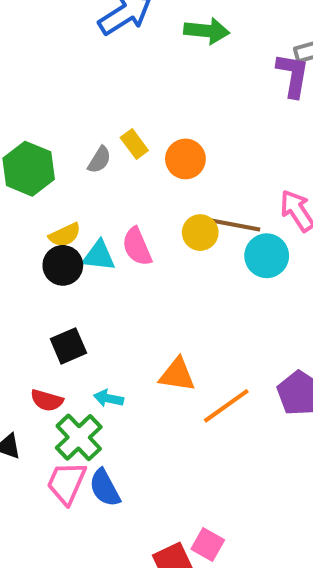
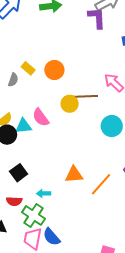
cyan circle: (267, 256) -> (112, 126), moved

